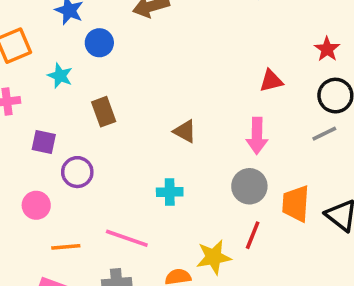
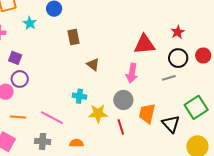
red triangle: (271, 81) -> (144, 44), size x1.6
brown rectangle: (104, 112) -> (74, 37), moved
purple circle: (77, 172) -> (20, 79), moved
red line: (253, 235) -> (121, 127), turned -49
yellow star: (214, 257) -> (98, 113), moved

